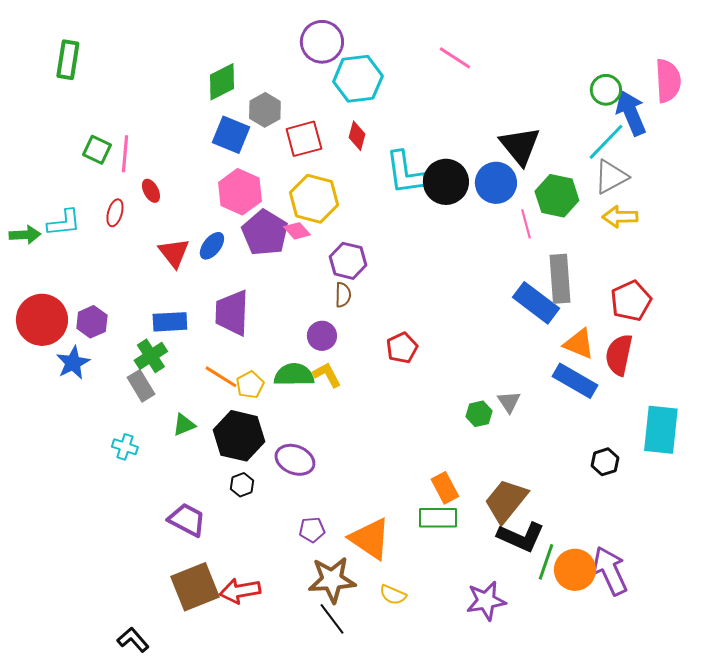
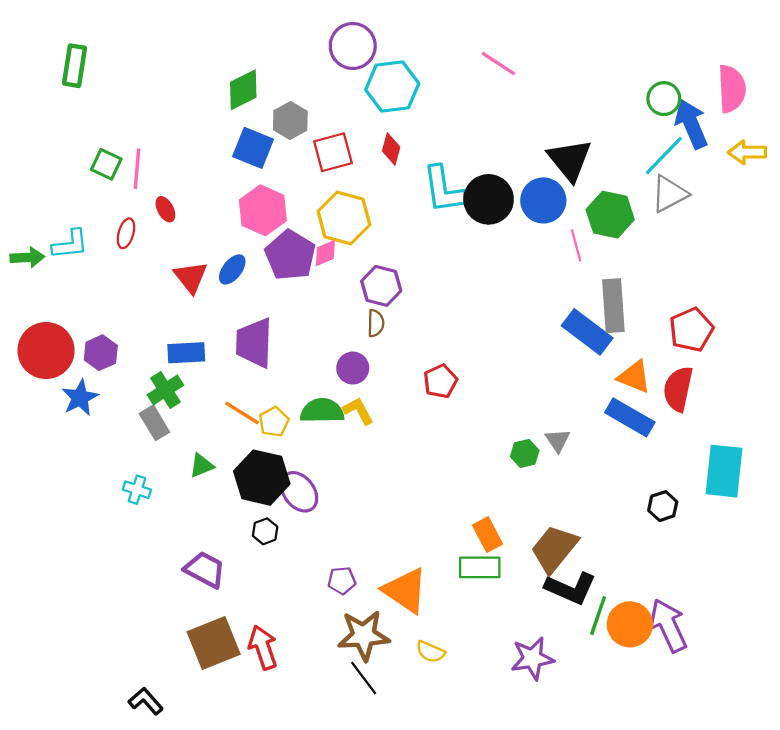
yellow arrow: (620, 217) -> (747, 152), moved
pink diamond: (297, 231) -> (325, 253), turned -72
purple ellipse: (295, 460) -> (299, 492), moved, turned 30
red arrow: (240, 591) -> (263, 647), turned 81

